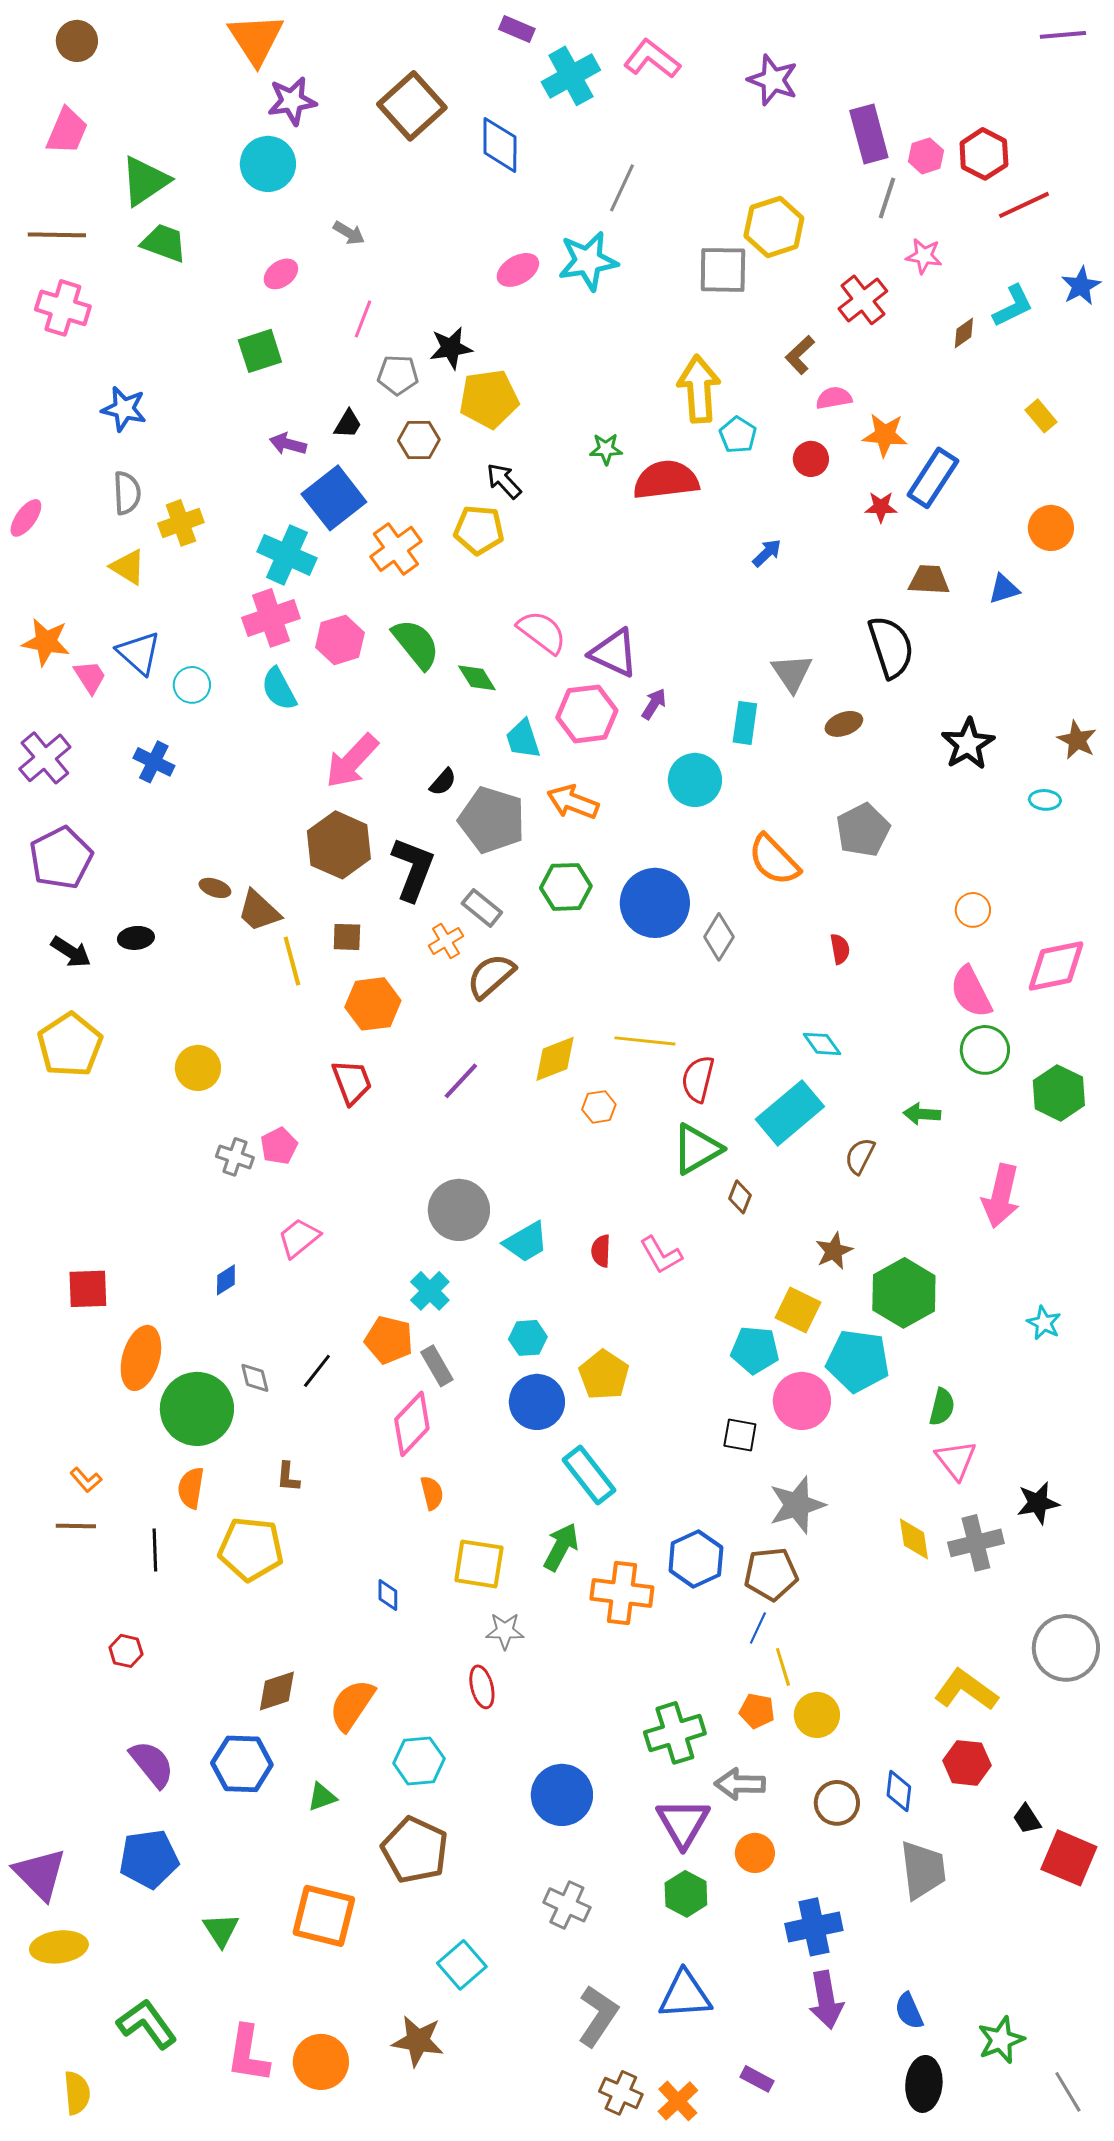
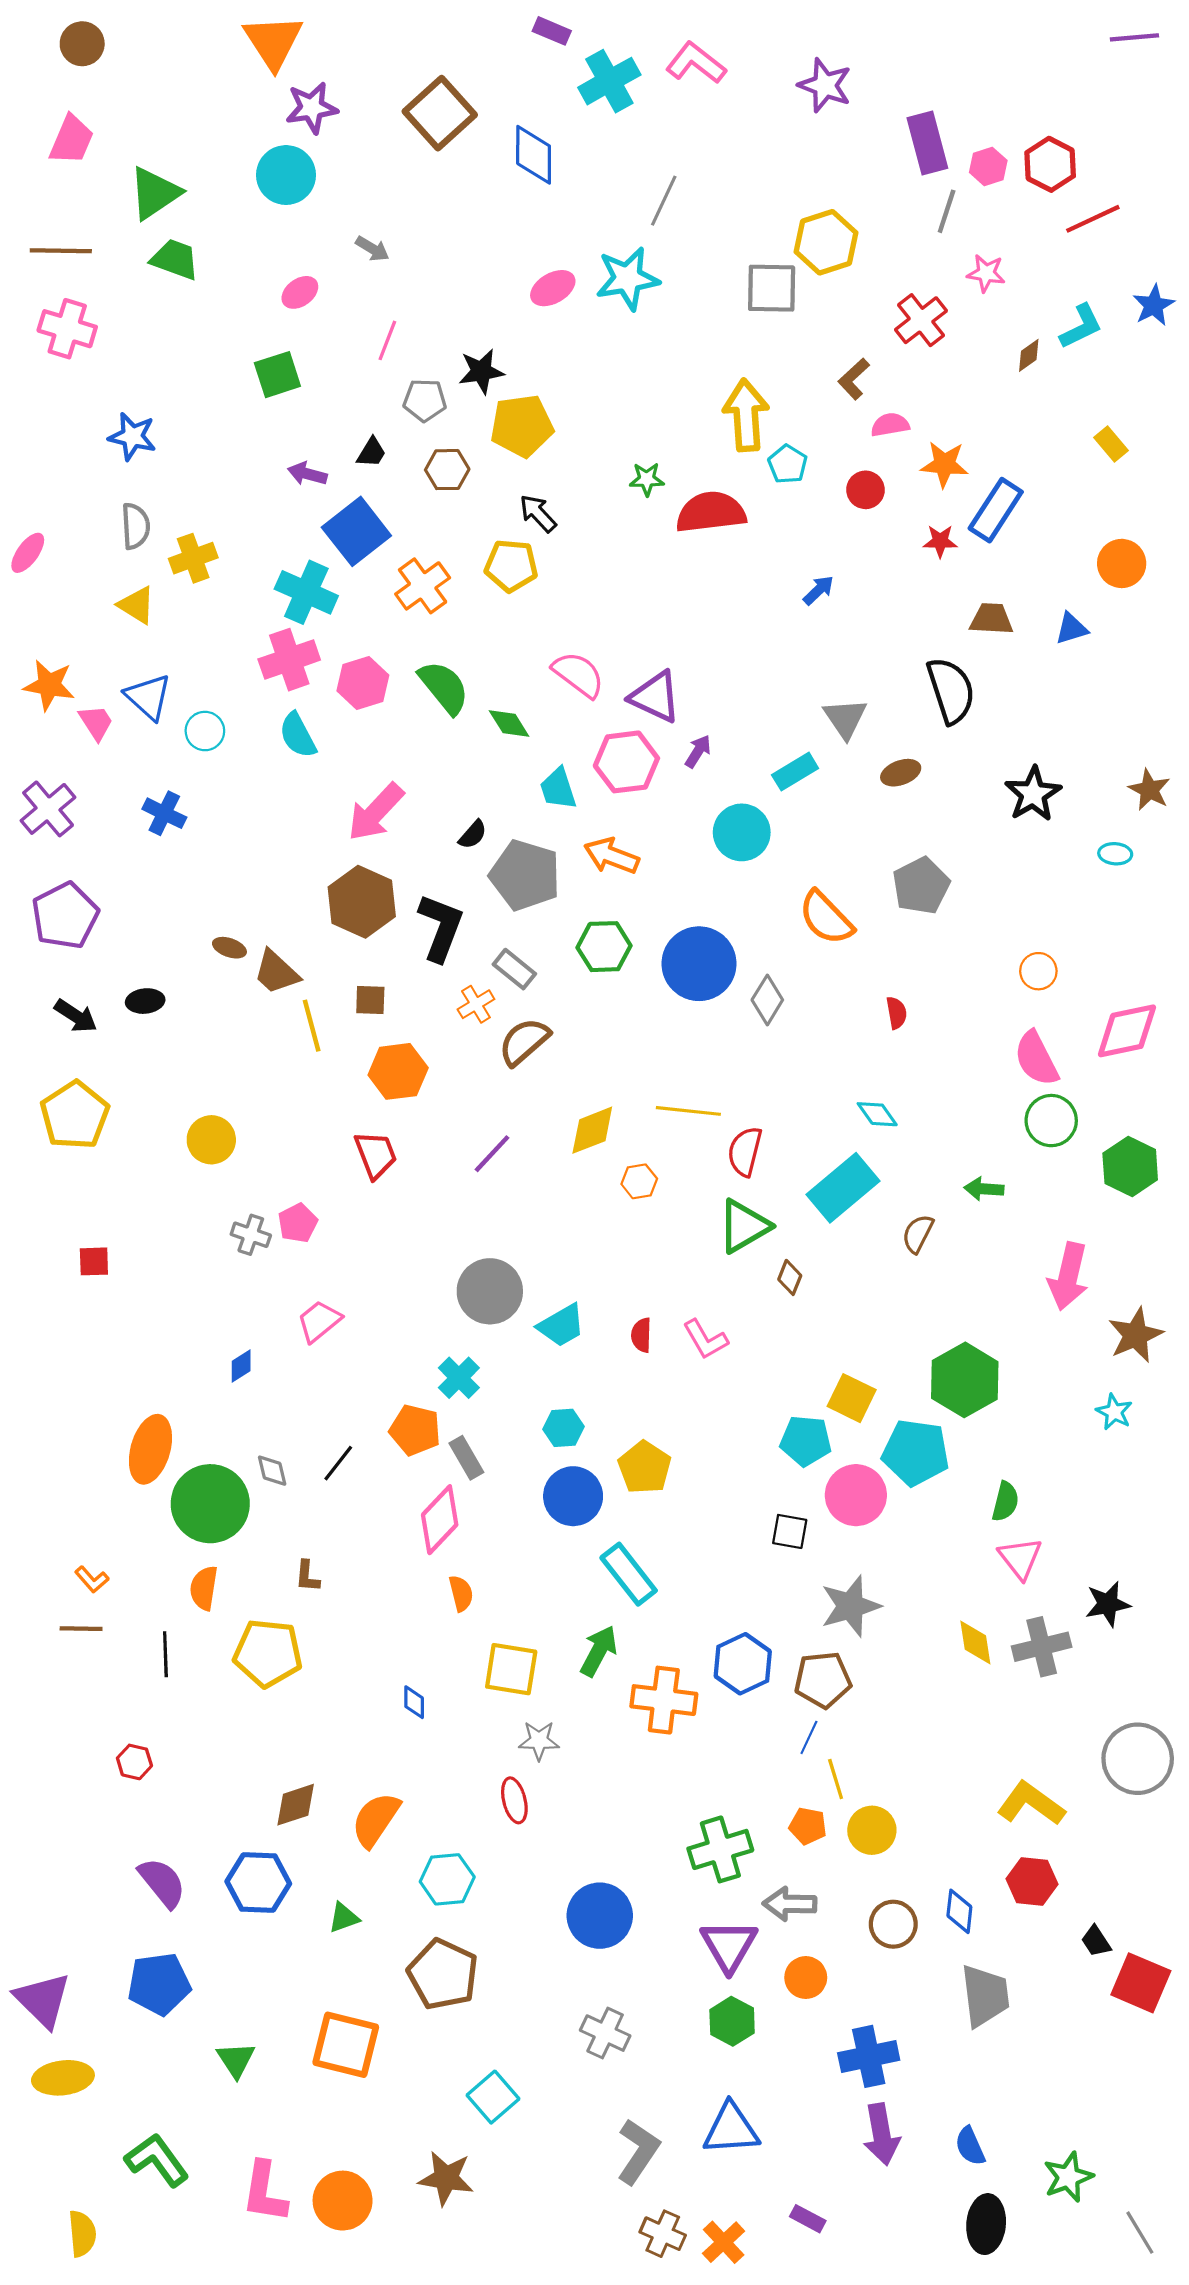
cyan rectangle: (745, 723) -> (795, 772), turned 51
brown star: (834, 1251) -> (1135, 1335), moved, size x1.4
red square: (88, 1289) -> (94, 1261), moved, size x0.7

